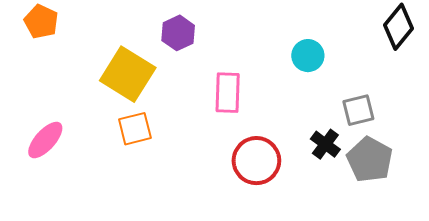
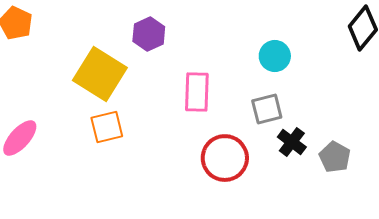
gray square: (358, 110) -> (267, 109), moved
gray pentagon: (370, 160) -> (335, 157), size x0.7

